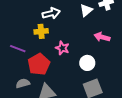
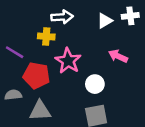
pink star: (62, 48) -> (68, 61), size x1.5
red pentagon: (39, 64) -> (36, 75), turned 30

